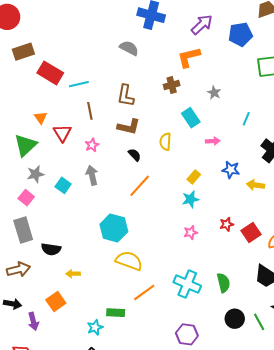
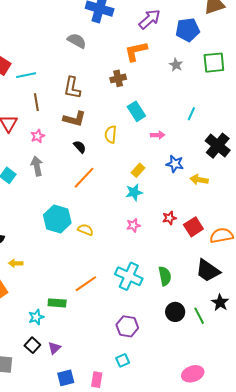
gray star: (214, 93) -> (176, 65), moved
yellow semicircle: (129, 261) -> (85, 230), moved, size x0.6

